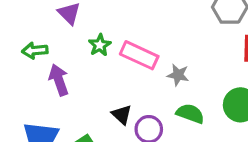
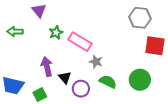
gray star: (178, 75) -> (96, 62), moved
purple arrow: (59, 80) -> (47, 67), moved

